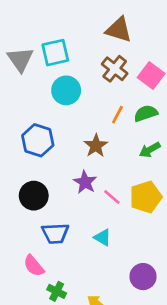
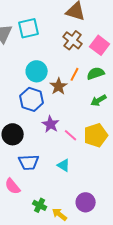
cyan circle: (66, 90) -> (37, 71), moved
blue hexagon: (38, 140) -> (32, 99), moved
brown star: (96, 146) -> (59, 86), moved
purple circle: (143, 277) -> (86, 202), moved
green cross: (57, 291) -> (40, 205), moved

